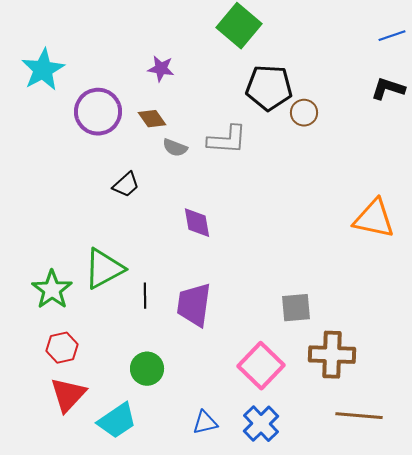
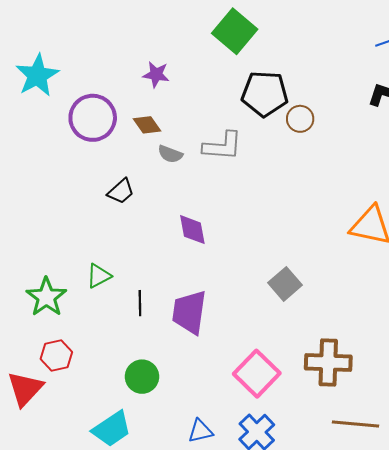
green triangle: (104, 269) -> (99, 276), size x0.6
gray square: (296, 308) -> (285, 284), moved, turned -36
red triangle: (68, 395) -> (25, 389), moved

